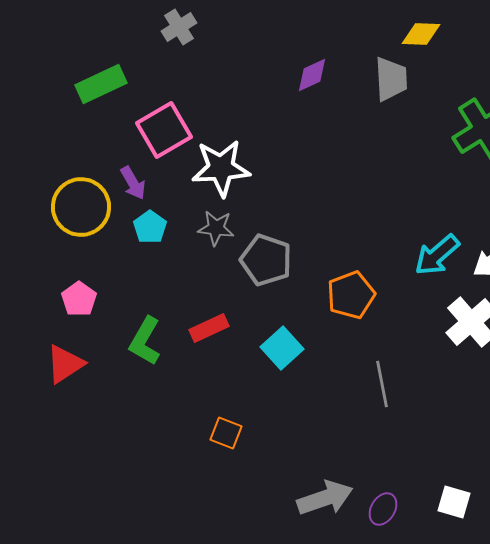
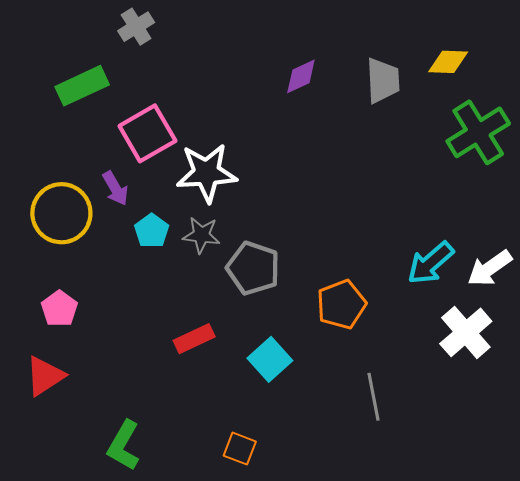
gray cross: (179, 27) -> (136, 27), moved
yellow diamond: (421, 34) -> (448, 62), moved
cyan pentagon: (150, 227) -> (152, 231), moved
green L-shape: (145, 341) -> (124, 445), moved
orange square: (226, 433) -> (240, 449), moved

